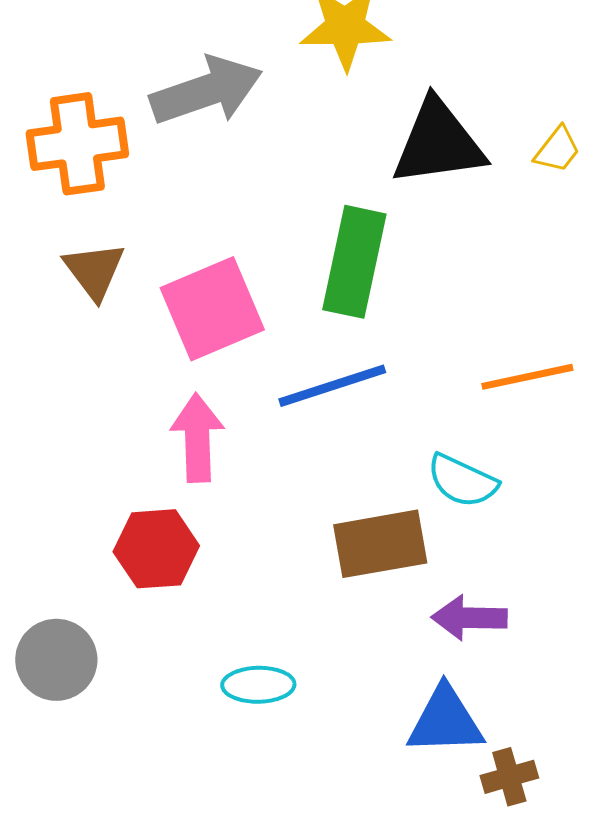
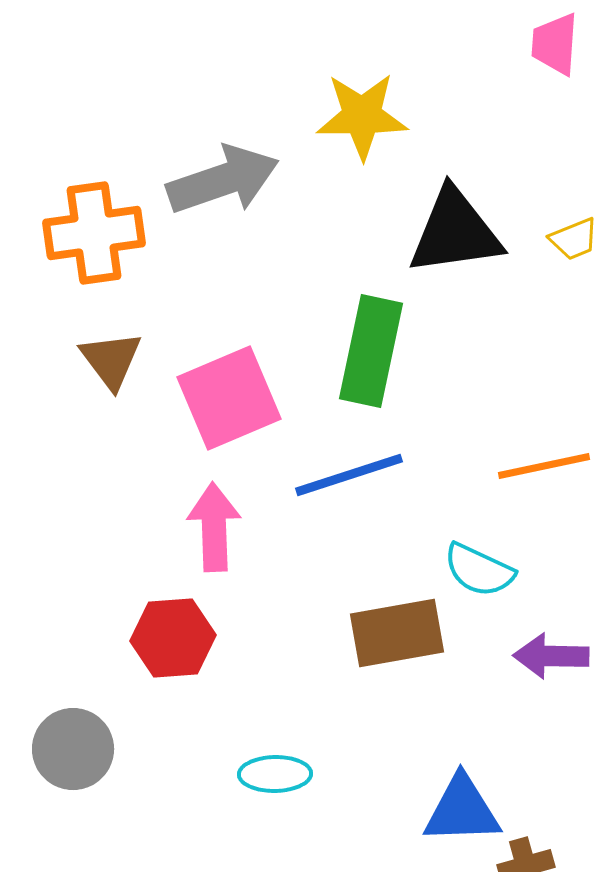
yellow trapezoid: (557, 150) -> (574, 239), turned 30
purple arrow: (469, 618) -> (551, 656), moved

